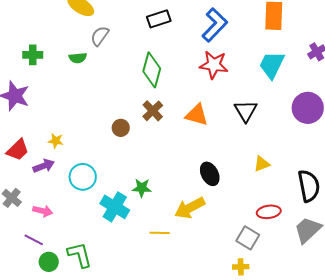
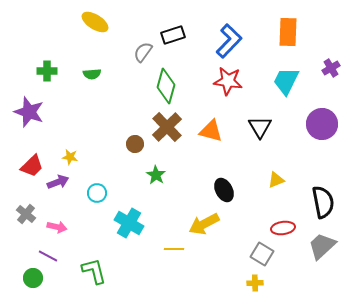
gray semicircle: (100, 36) -> (143, 52), moved
brown cross: (153, 111) -> (167, 127), size x1.4
cyan circle: (83, 177) -> (97, 193), size x0.7
green star: (142, 188) -> (156, 175), moved, turned 30
green circle: (49, 262) -> (33, 278), moved

